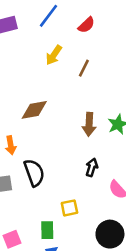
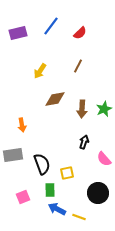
yellow arrow: (54, 55) -> (40, 71), moved
brown diamond: (34, 110) -> (55, 99), moved
black semicircle: (34, 173) -> (42, 164), moved

